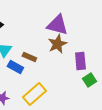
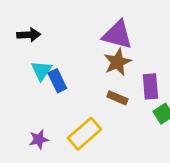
brown rectangle: (29, 57) -> (117, 98), moved
blue rectangle: (15, 67) -> (57, 81), moved, turned 35

